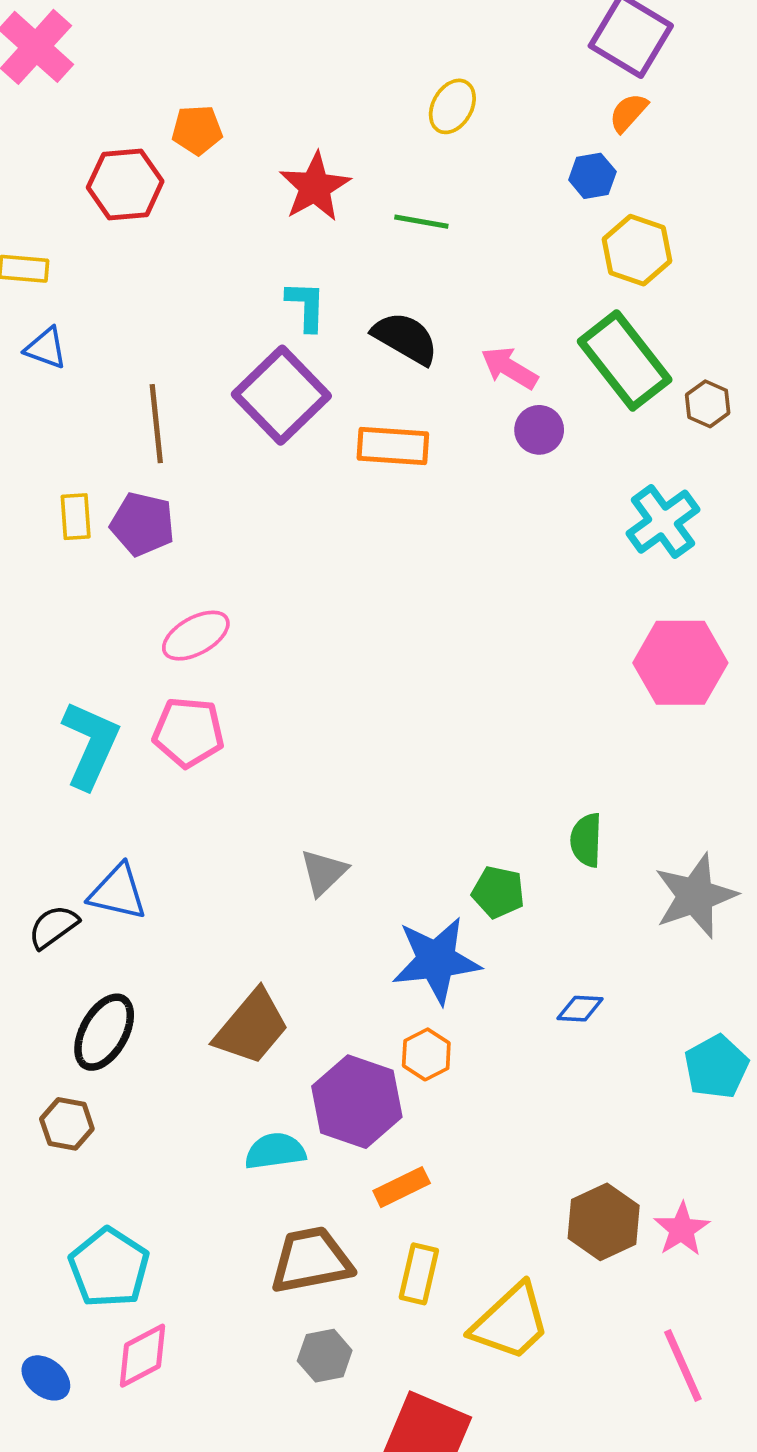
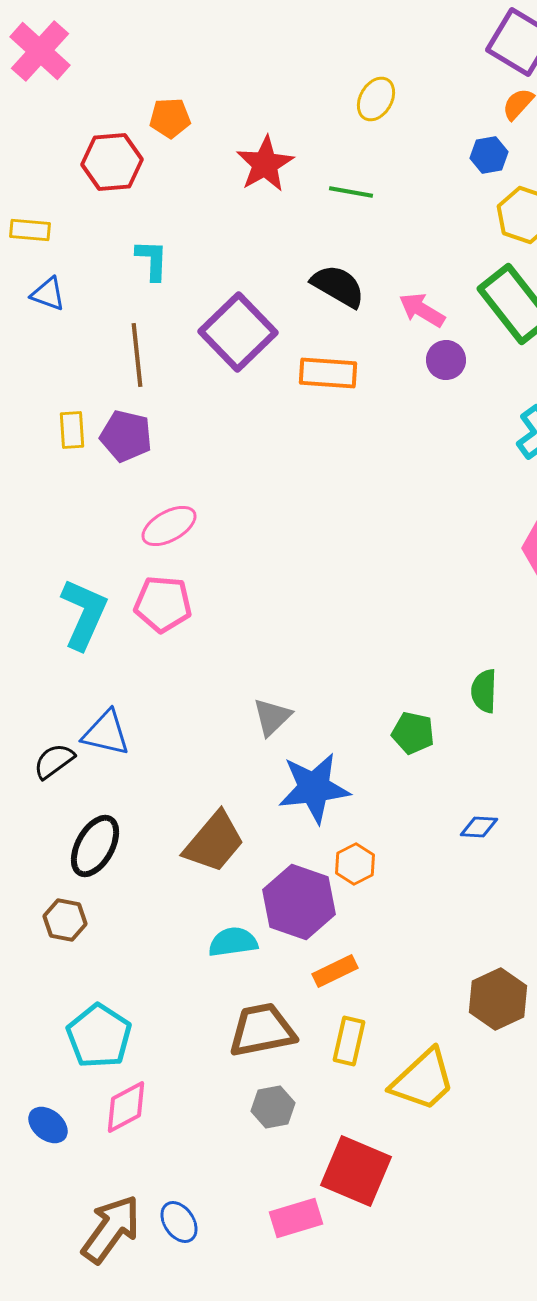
cyan L-shape: (306, 306) -> (152, 260), moved
blue star: (436, 960) -> (314, 788), moved

